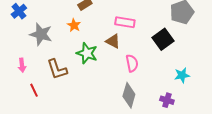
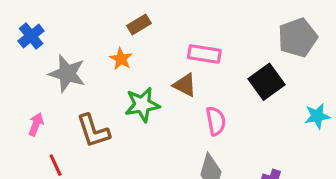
green star: (87, 53) -> (142, 105), turned -30
pink arrow: (22, 65) -> (36, 124), turned -152
cyan star: (182, 75) -> (317, 116), moved

